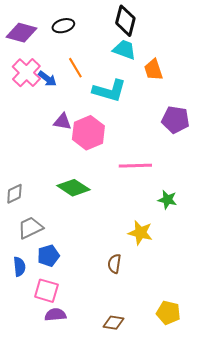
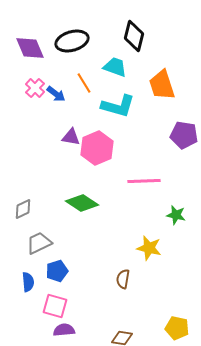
black ellipse: (63, 26) -> (72, 41), size x1.5
purple diamond: (21, 33) -> (30, 48), turned 52
cyan trapezoid: (124, 50) -> (115, 67), moved
orange trapezoid: (153, 70) -> (162, 85), size x1.4
pink cross: (26, 73) -> (35, 88), size x0.7

